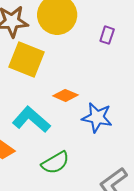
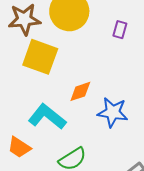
orange diamond: (65, 95) -> (80, 91), turned -40

